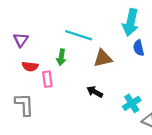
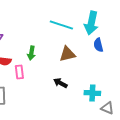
cyan line: (79, 35) -> (61, 25), moved
cyan cross: (132, 103) -> (92, 93), turned 35

